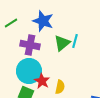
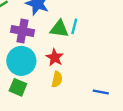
green triangle: (62, 43) -> (59, 29), turned 48
red star: (42, 81) -> (55, 57), moved

